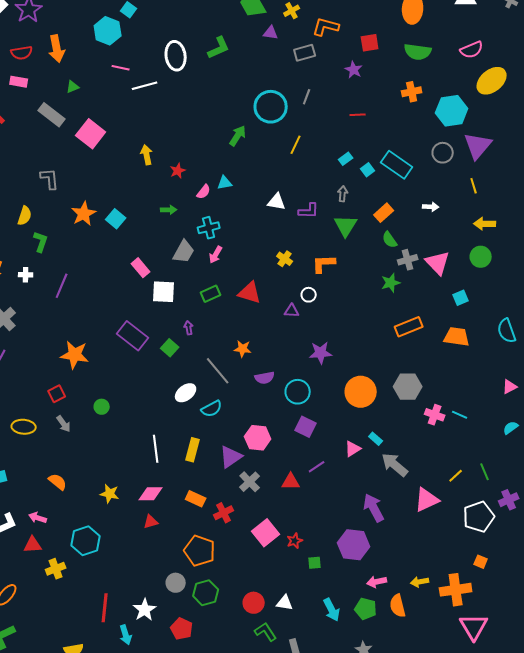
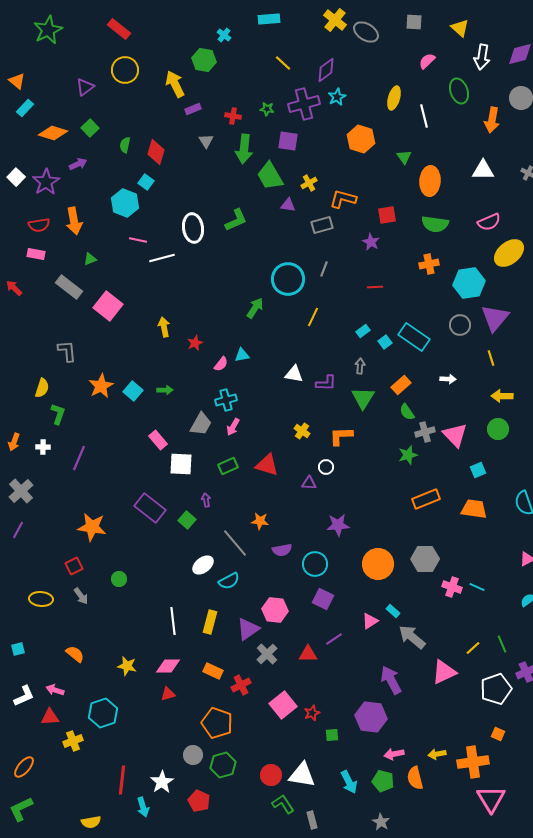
green arrow: (169, 210) -> (165, 390), moved
white triangle: (285, 603) -> (302, 775), size x1.6

